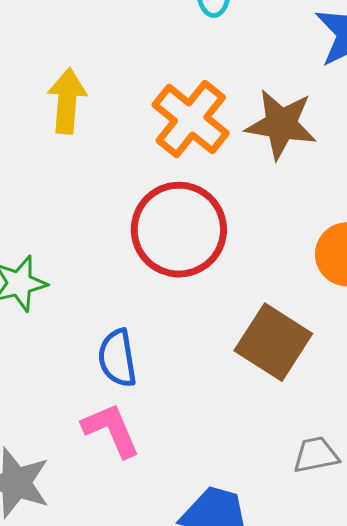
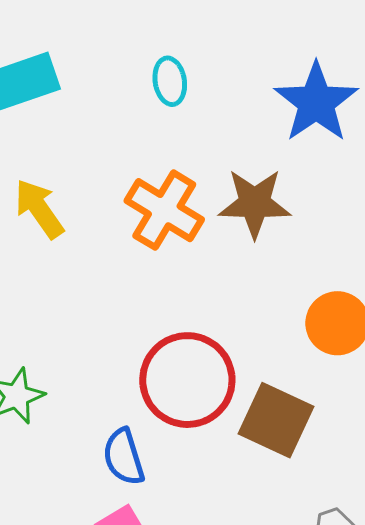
yellow arrow: (67, 101) -> (39, 209), turned -32
red circle: (179, 230) -> (187, 380), moved

